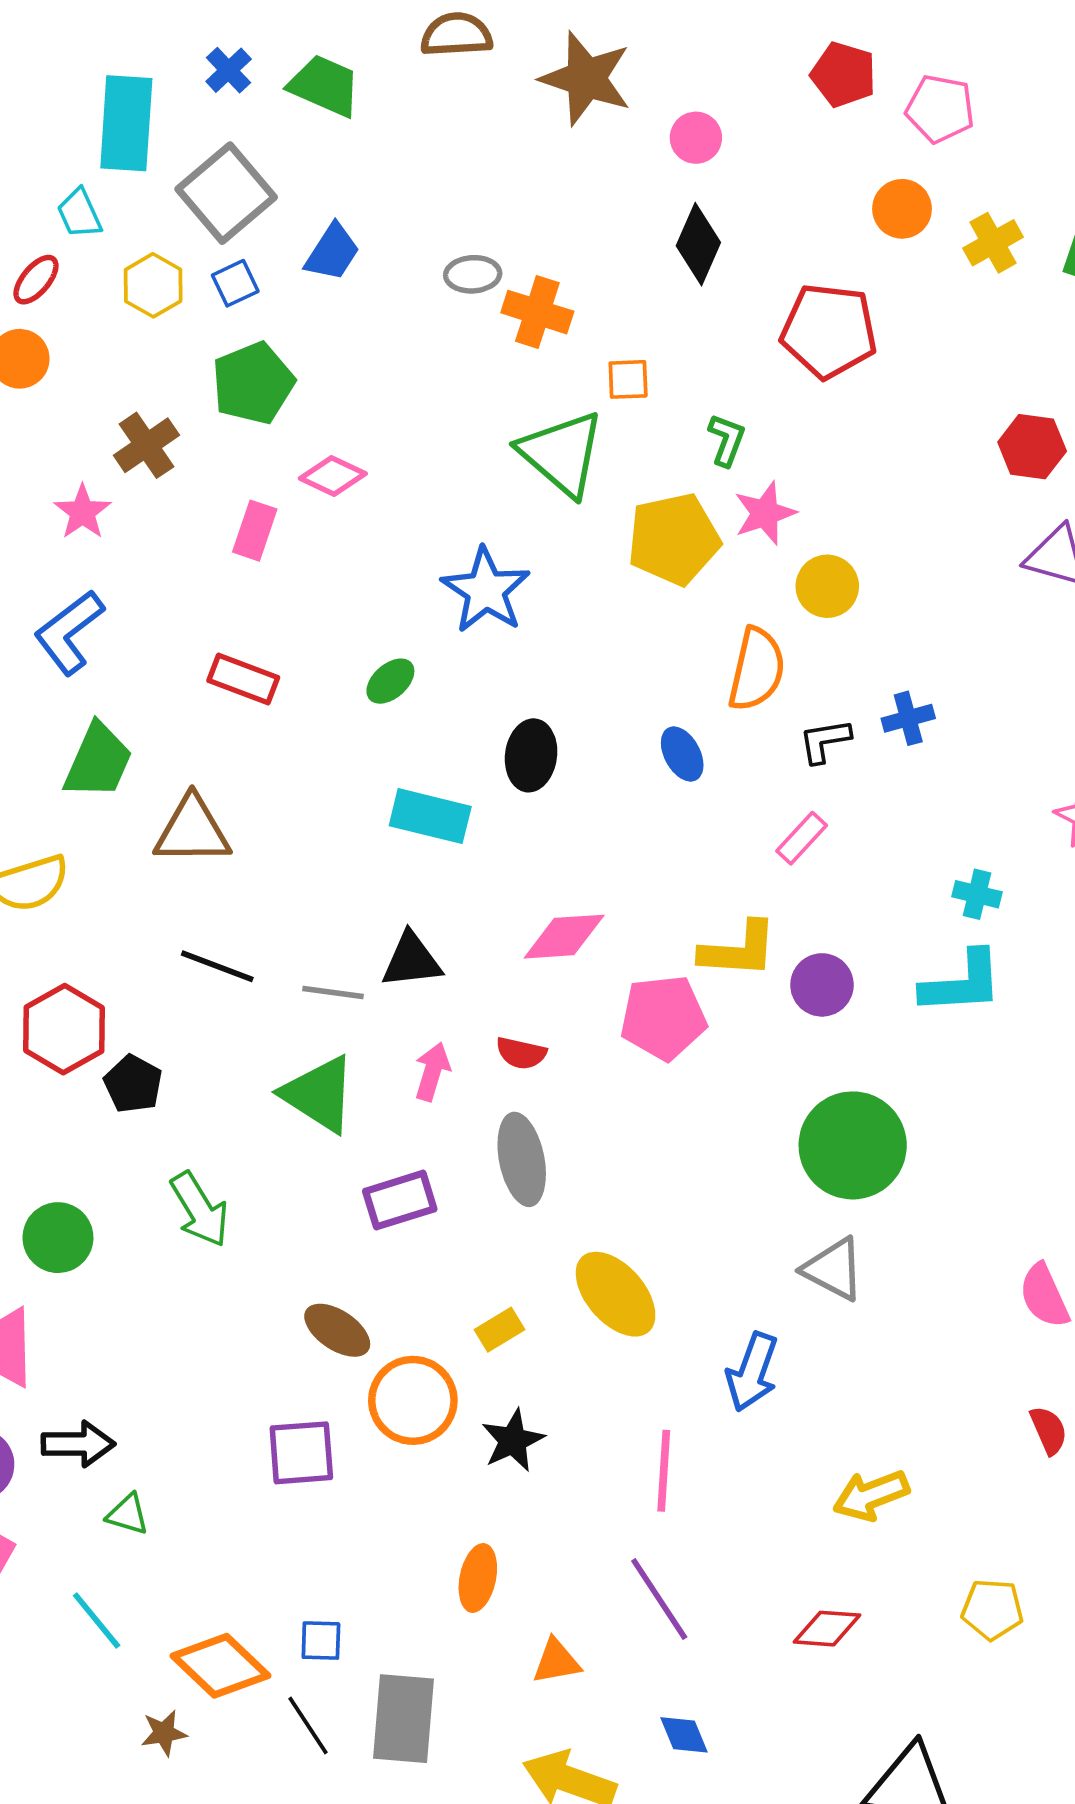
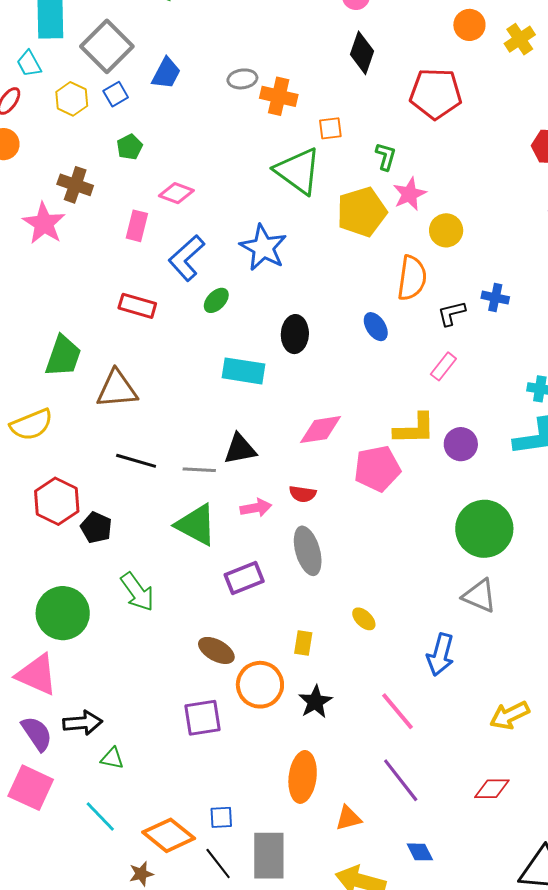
green pentagon: (253, 383) -> (130, 147), size x0.6
brown cross: (146, 445) -> (75, 185), turned -32
pink star: (82, 512) -> (44, 223), size x1.4
blue L-shape: (69, 632) -> (187, 258), moved
blue cross: (908, 718) -> (495, 298), turned 32
pink arrow: (432, 1072) -> (256, 508), turned 68
green circle: (58, 1238) -> (63, 613), size x1.4
yellow ellipse: (616, 1294) -> (364, 619), size x0.5
yellow rectangle: (500, 1330) -> (303, 643), turned -45
pink line: (664, 1471) -> (397, 711), turned -39
orange ellipse: (478, 1578) -> (303, 777), size x1.4

